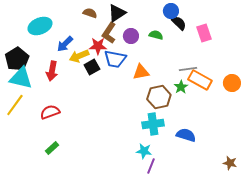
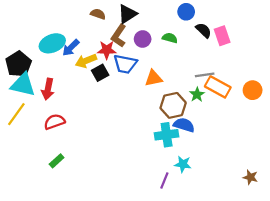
black semicircle: (179, 23) -> (204, 30), moved
cyan ellipse: (40, 26) -> (52, 43), moved
red arrow: (52, 71) -> (48, 89), moved
blue semicircle: (186, 135) -> (184, 125), moved
cyan star: (144, 151) -> (183, 164), moved

